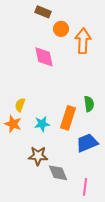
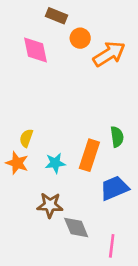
orange arrow: (83, 41) -> (109, 54), turned 55
pink diamond: (44, 57) -> (35, 50), moved

